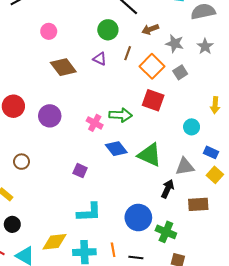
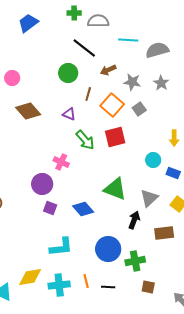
purple triangle: (100, 59) -> (69, 114), moved
red square: (153, 100) -> (115, 137), turned -30
green arrow: (121, 115) -> (85, 140), moved, turned 50
purple circle: (50, 116) -> (42, 184), moved
blue diamond: (116, 149) -> (83, 209), moved
blue rectangle: (211, 152) -> (173, 173), moved
gray triangle: (185, 167) -> (149, 198), turned -30
green cross: (166, 232) -> (135, 261), turned -30

